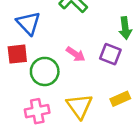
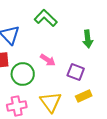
purple square: (110, 54) -> (76, 72), moved

